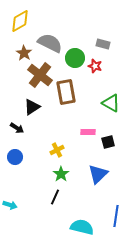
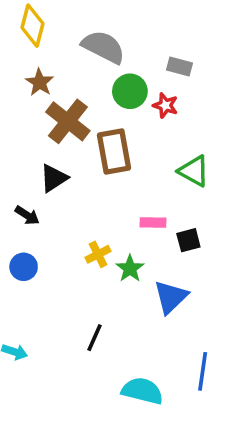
yellow diamond: (20, 21) -> (32, 26), turned -45
gray semicircle: (50, 43) -> (103, 47), moved
green star: (61, 174) -> (130, 269), moved

